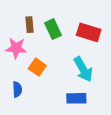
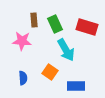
orange square: (37, 67) -> (50, 72), moved
cyan arrow: (83, 69) -> (66, 50), moved

